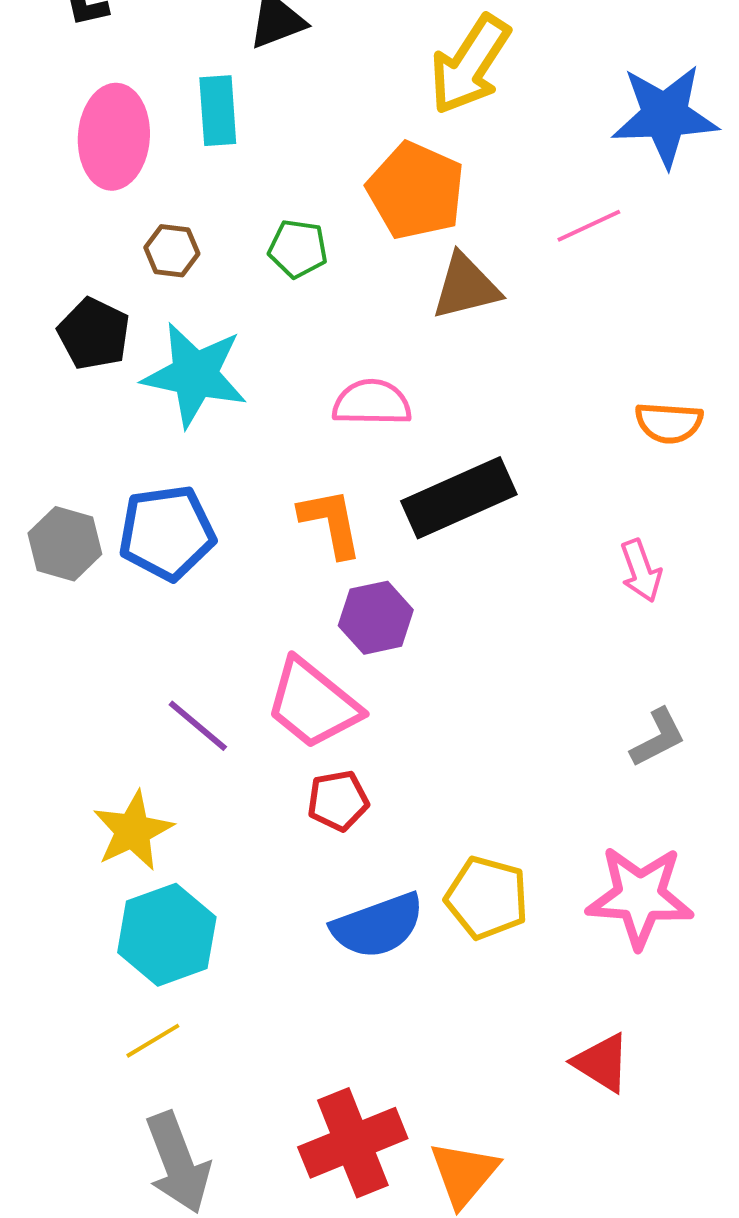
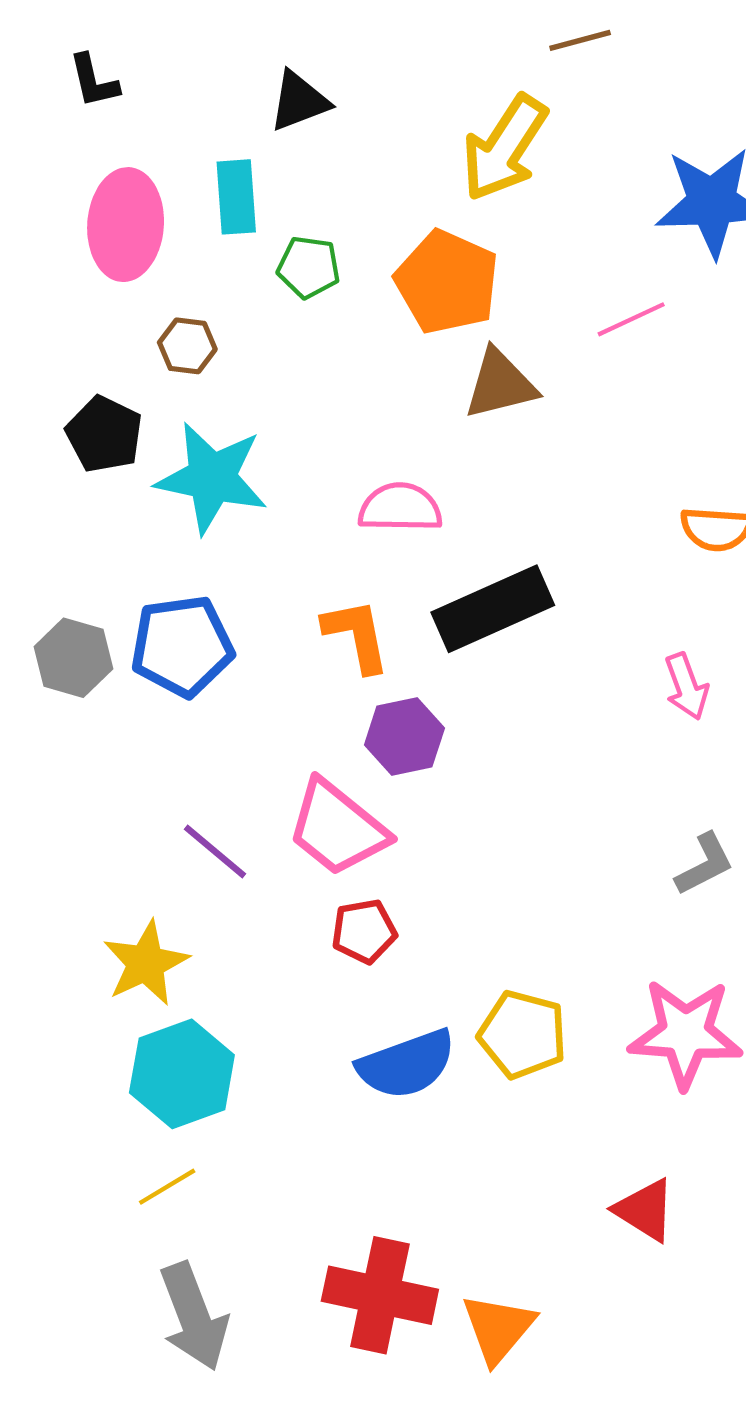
green pentagon: (298, 249) -> (309, 267), moved
red cross: (353, 1143) -> (380, 1295), turned 34

